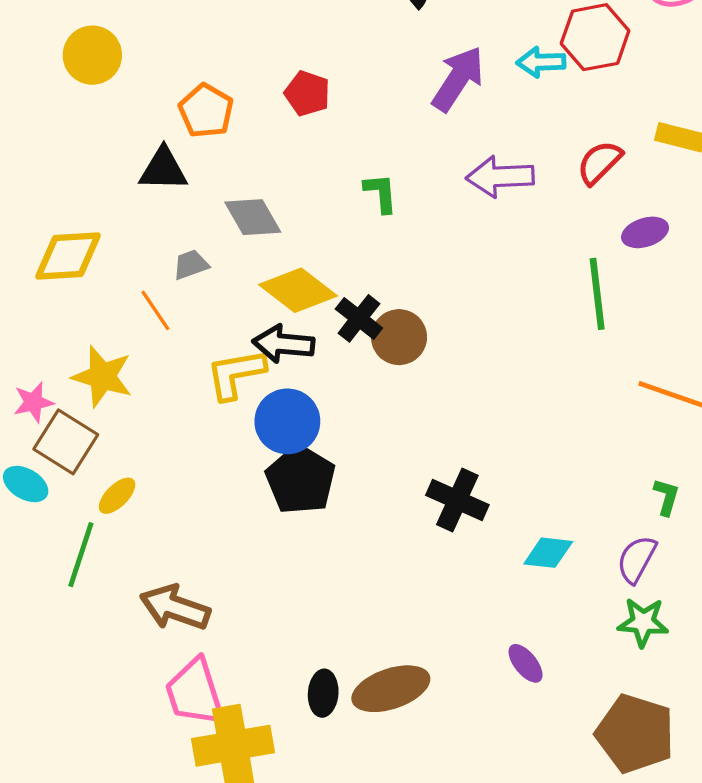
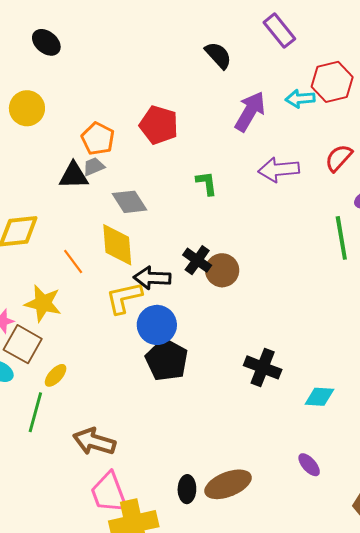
red pentagon: (307, 93) -> (159, 125), size x1.4
gray trapezoid: (191, 265) -> (94, 167), moved
yellow diamond: (298, 290) -> (117, 245), moved, turned 51

